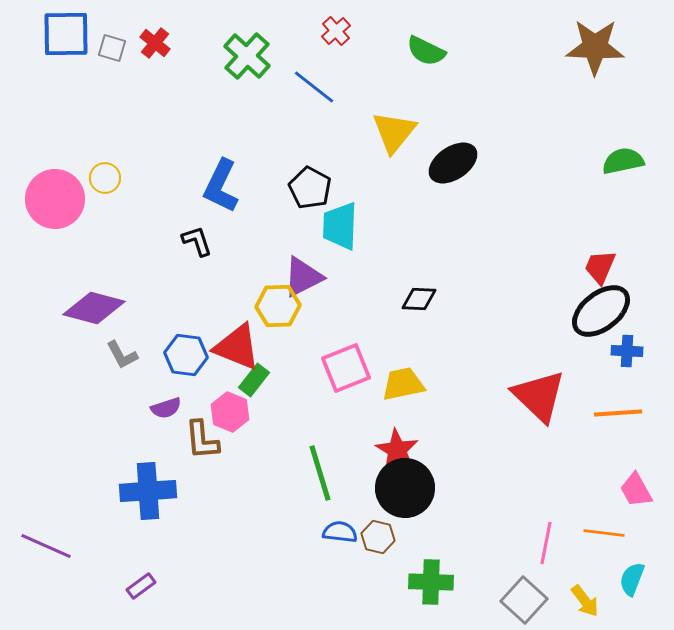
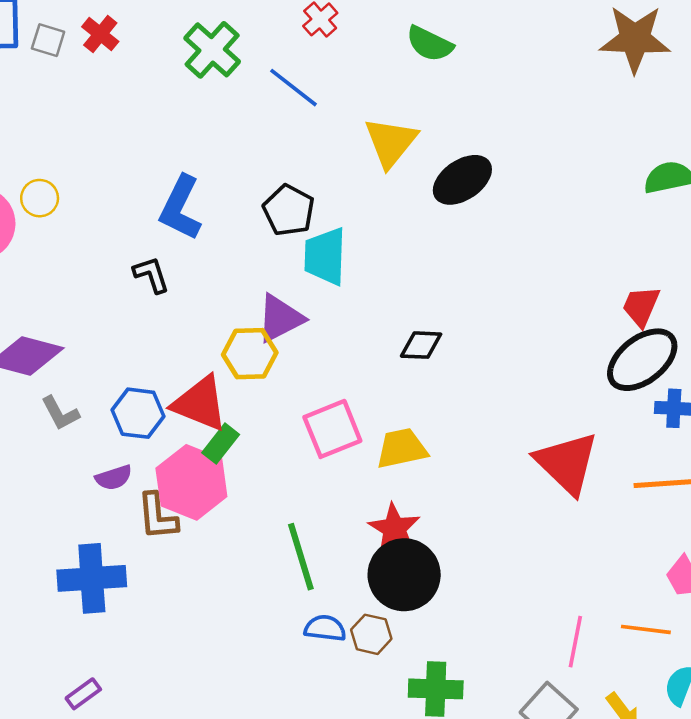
pink hexagon: (230, 412) -> (191, 482), size x1.5

